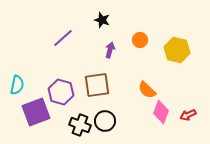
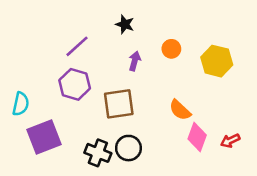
purple hexagon: (61, 92) -> (75, 84), moved

